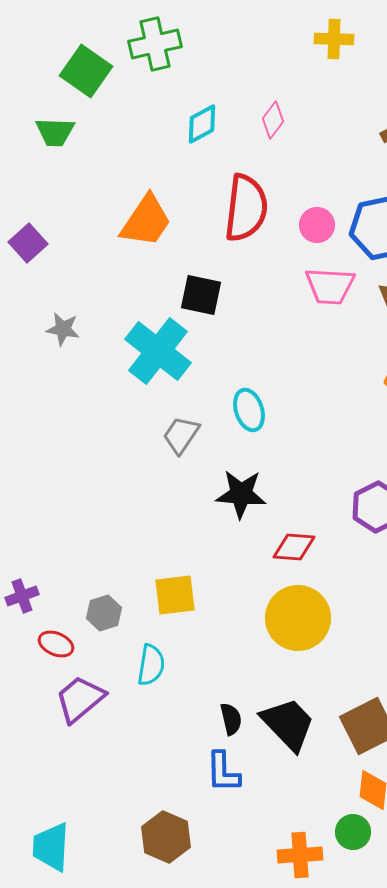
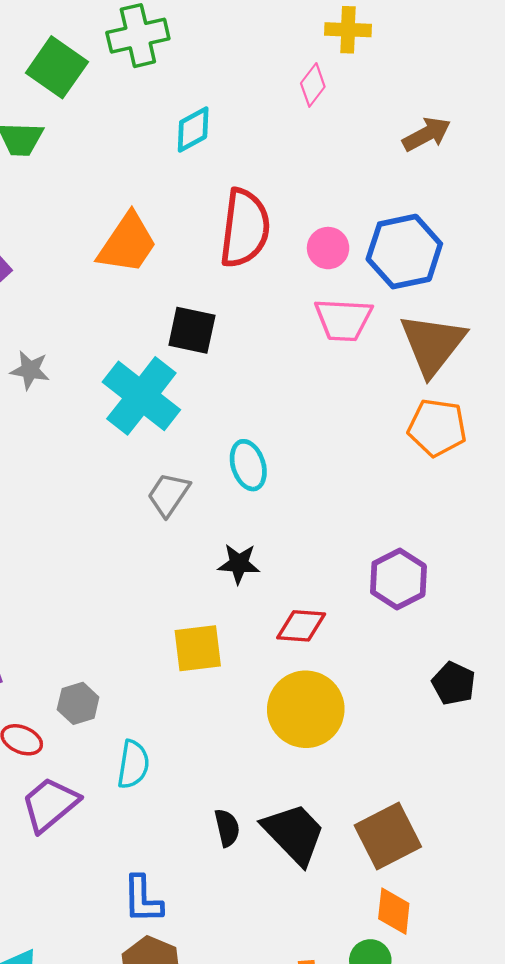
pink diamond: (273, 120) -> (313, 85), moved
black star: (241, 494) -> (239, 564), size x0.7
yellow square: (175, 595) -> (198, 648), moved
blue L-shape: (223, 772) -> (143, 899), moved

